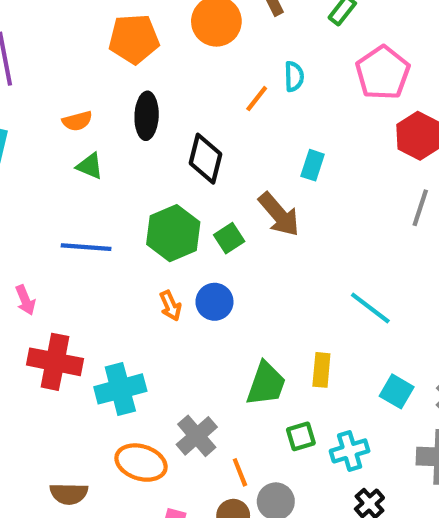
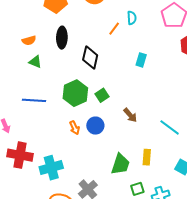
brown arrow: (279, 214) -> (130, 115), moved, size x0.7

